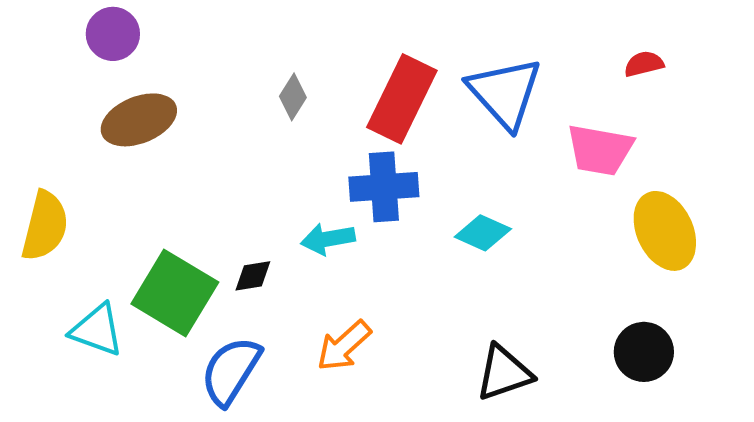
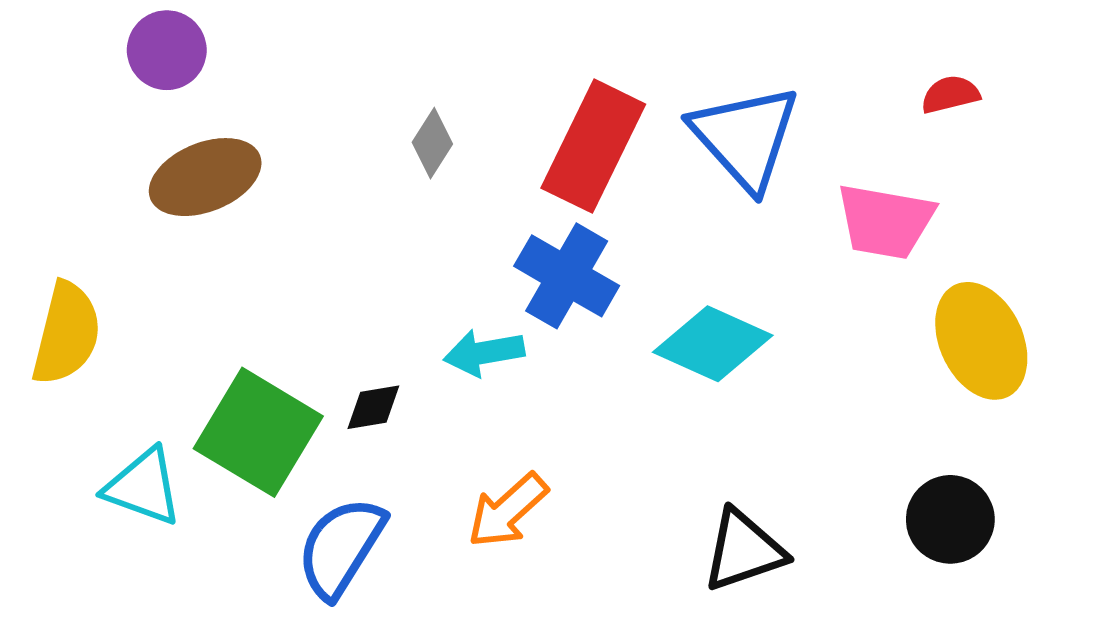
blue cross: (384, 187) -> (567, 276), turned 34
cyan diamond: (483, 233) -> (713, 344), size x1.4

